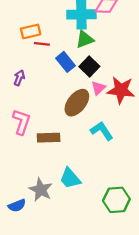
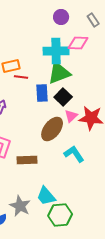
green triangle: (85, 39) -> (59, 73), size x1.4
blue rectangle: (66, 62) -> (42, 93), turned 36
green hexagon: (116, 200) -> (60, 215), moved

